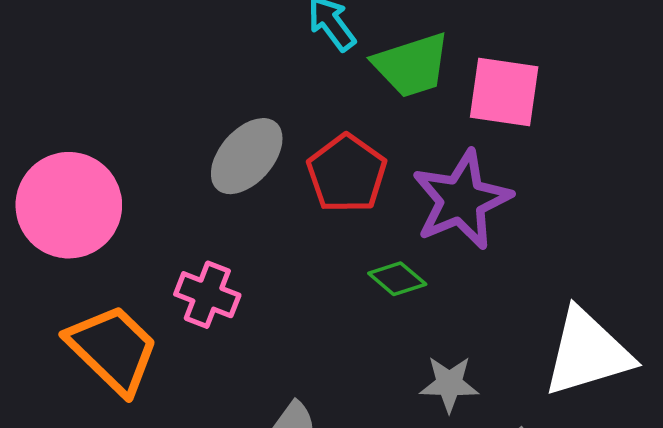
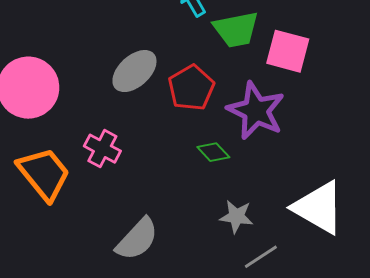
purple star: (462, 200) -> (256, 111), turned -30
white triangle: (588, 353) -> (319, 208), turned 40

